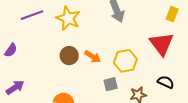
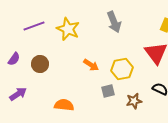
brown circle: (69, 56) -> (40, 64), moved

